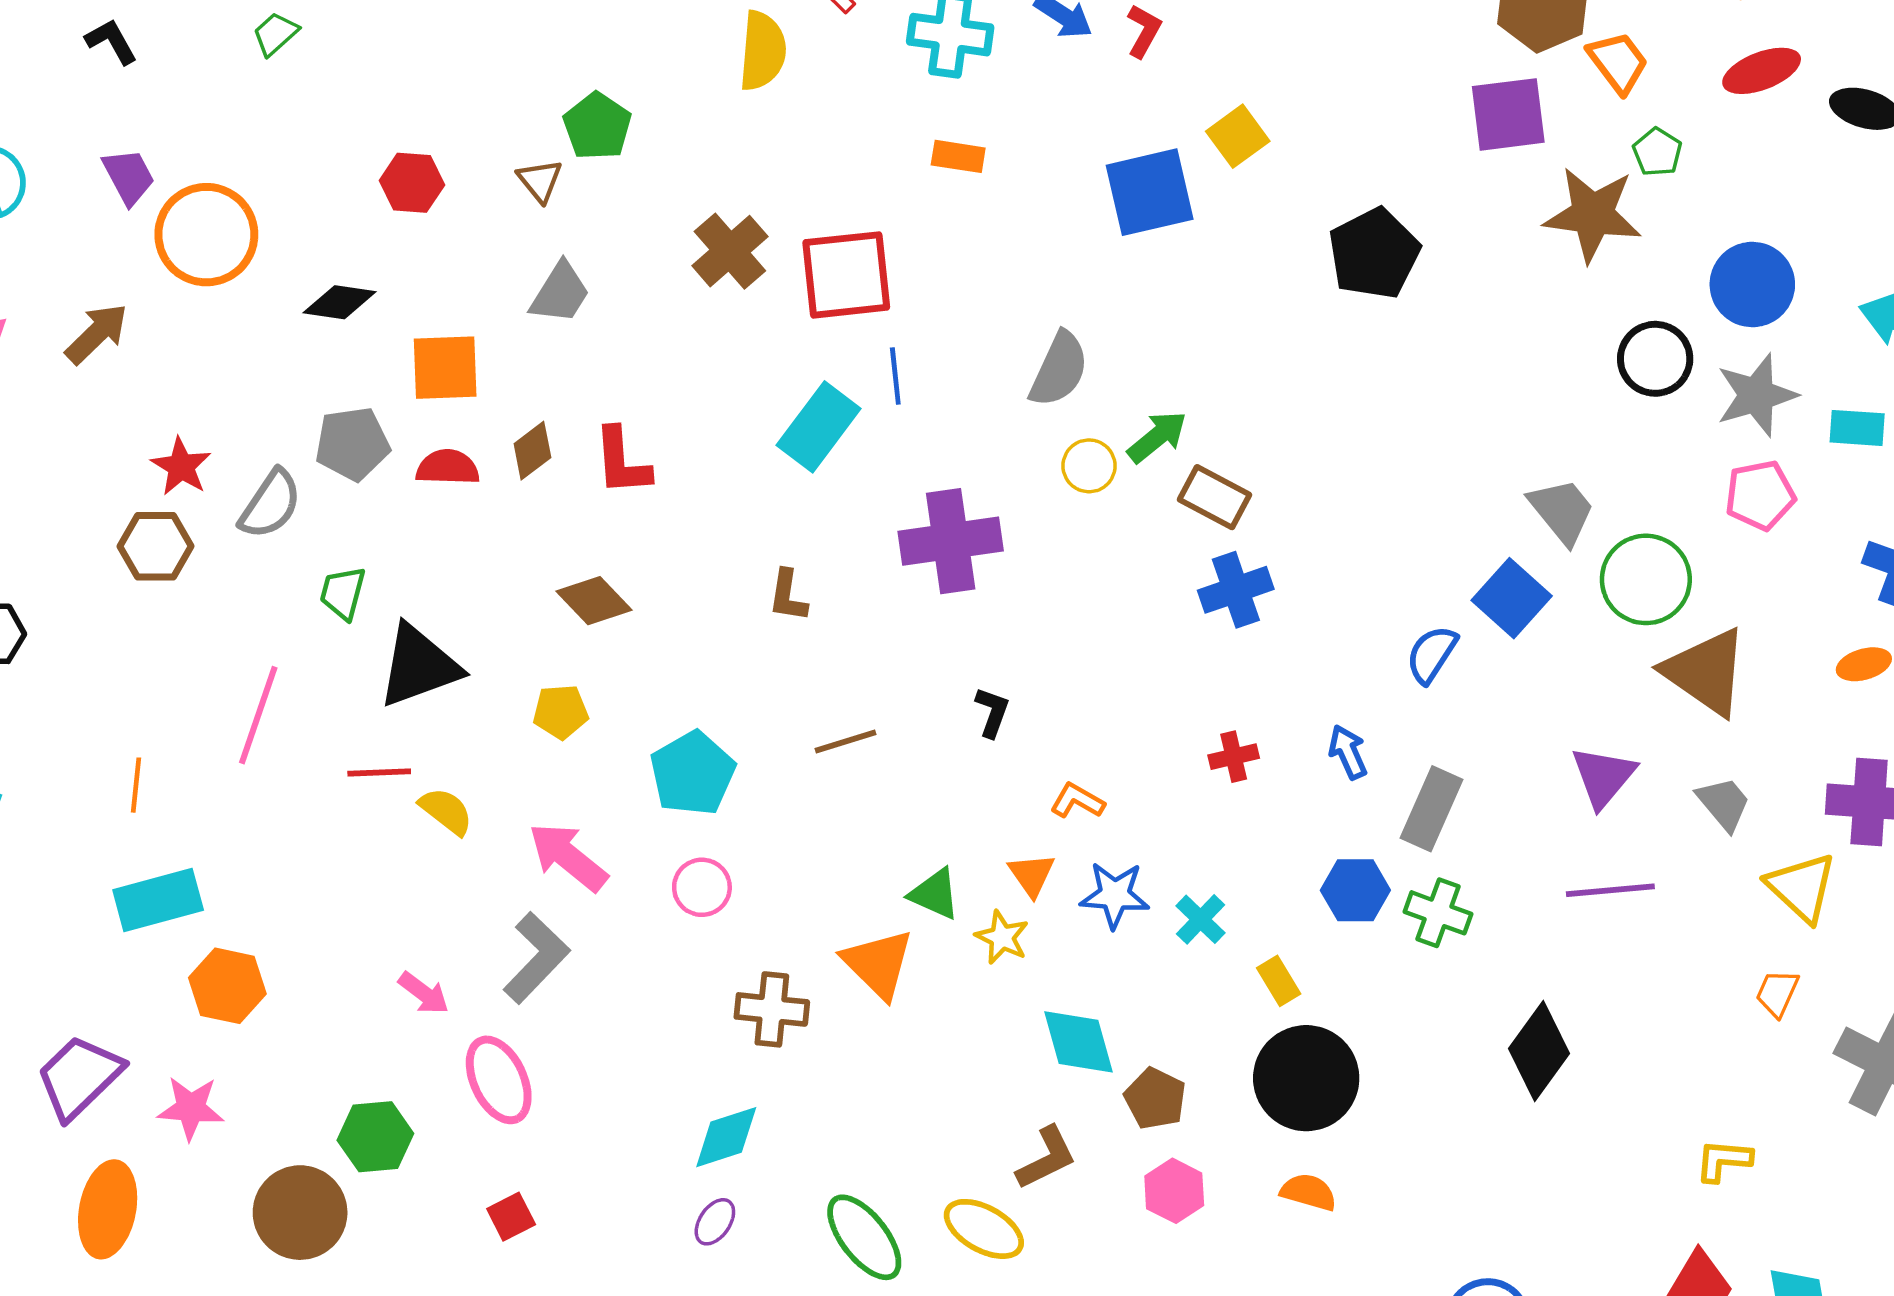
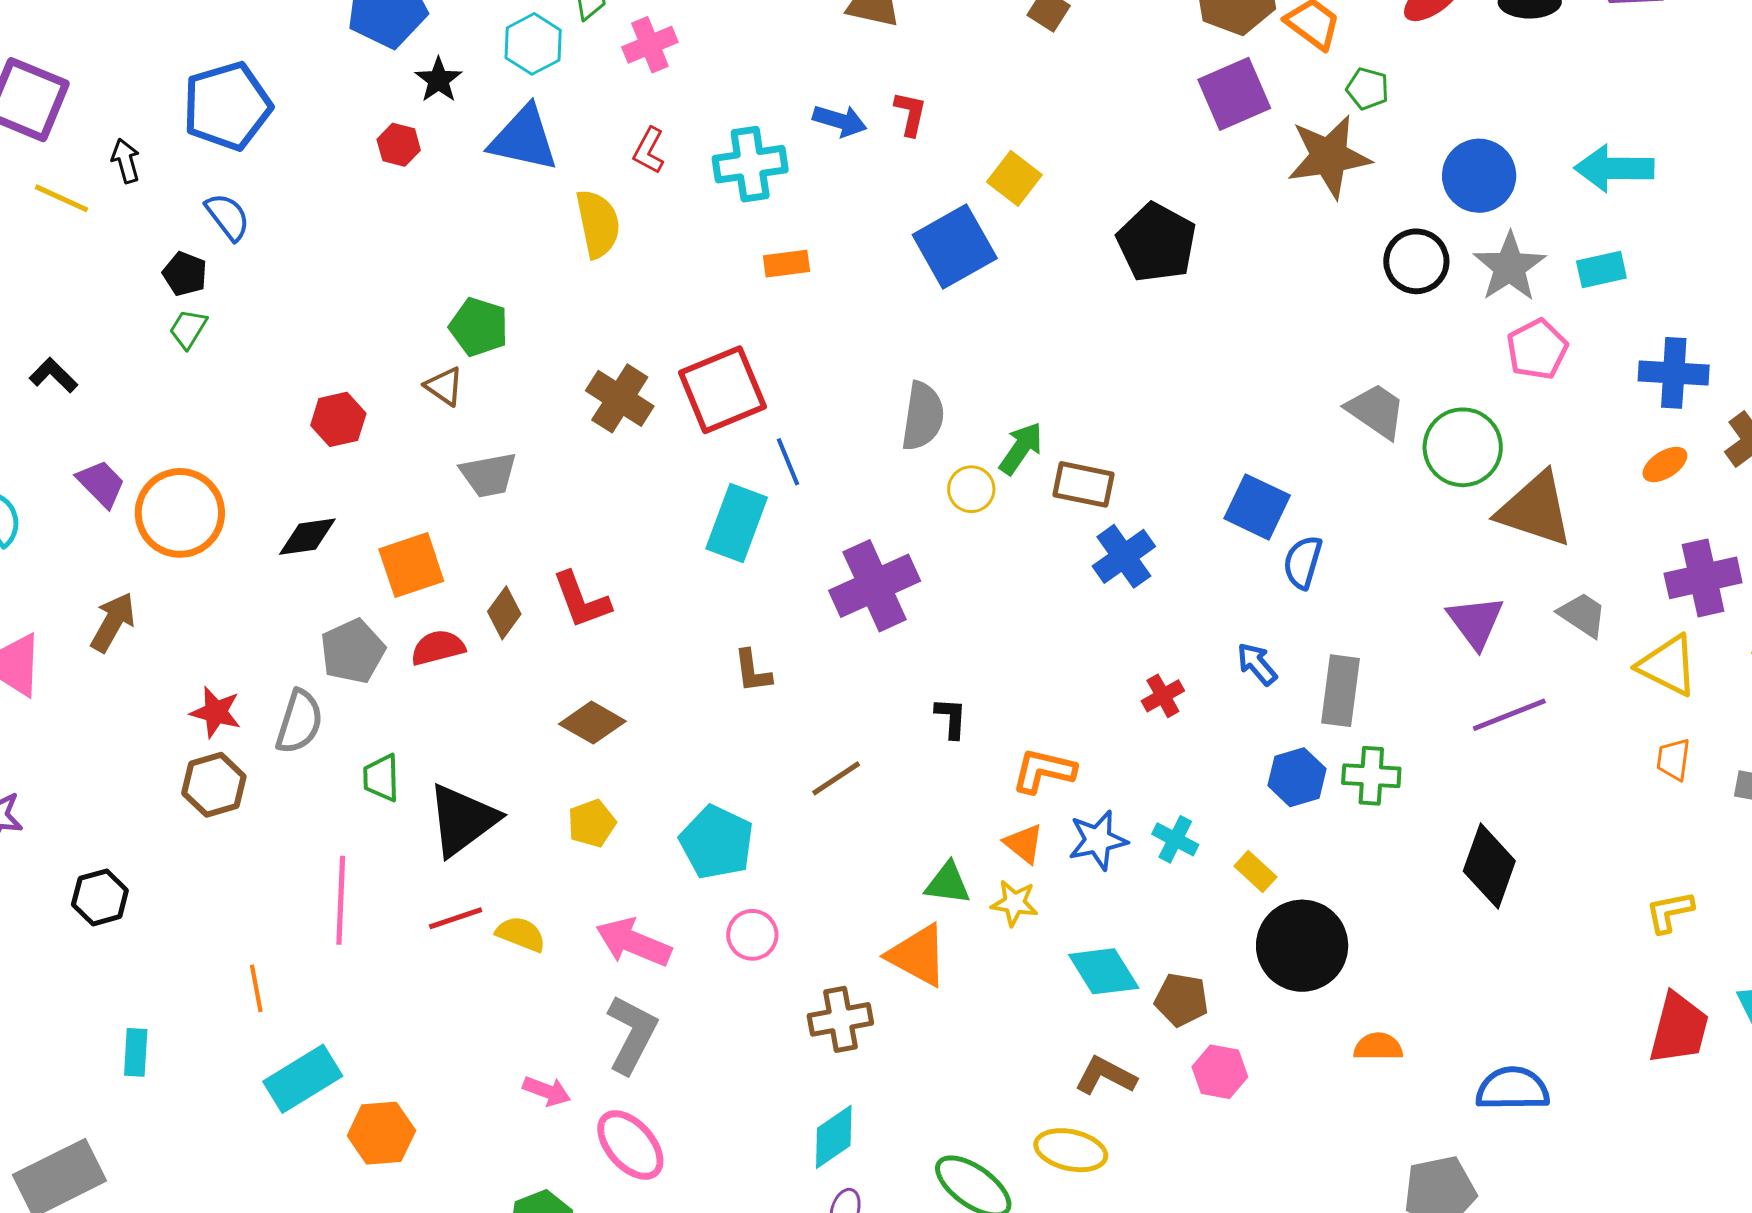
gray trapezoid: (560, 293) -> (489, 475), turned 64
blue square: (1512, 598) -> (1257, 507), moved
orange L-shape: (1077, 801) -> (1044, 771), size x1.4
brown L-shape: (1047, 1158) -> (1106, 1076), turned -110
orange semicircle: (1309, 1192) -> (1378, 1047), moved

